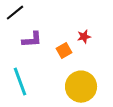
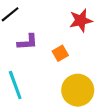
red star: (84, 37) -> (81, 20), moved, size x1.6

